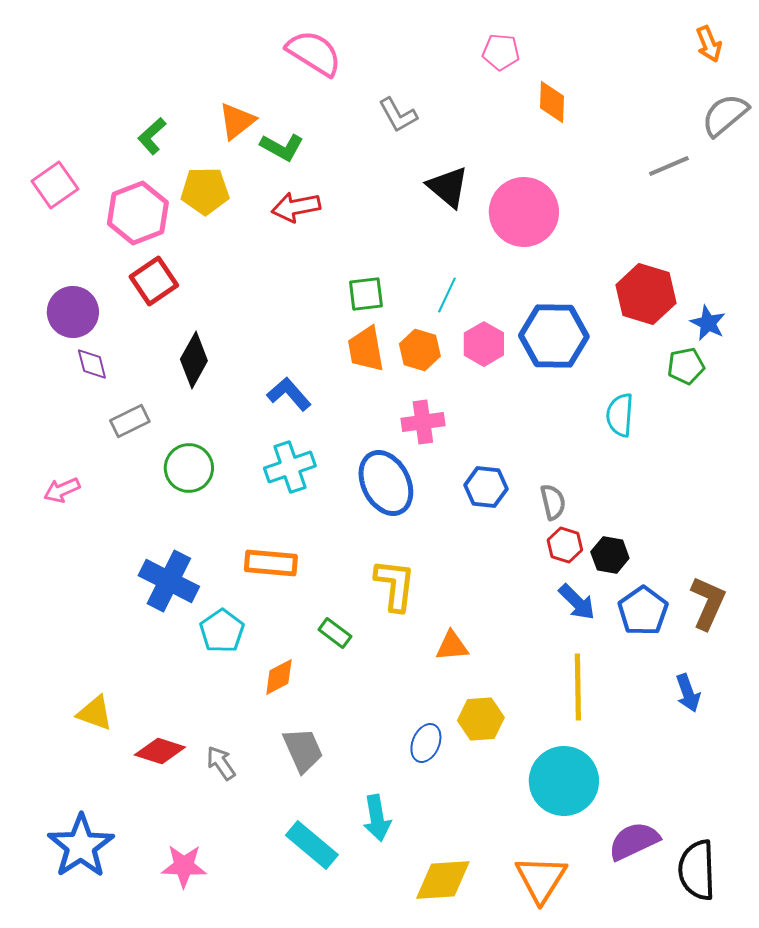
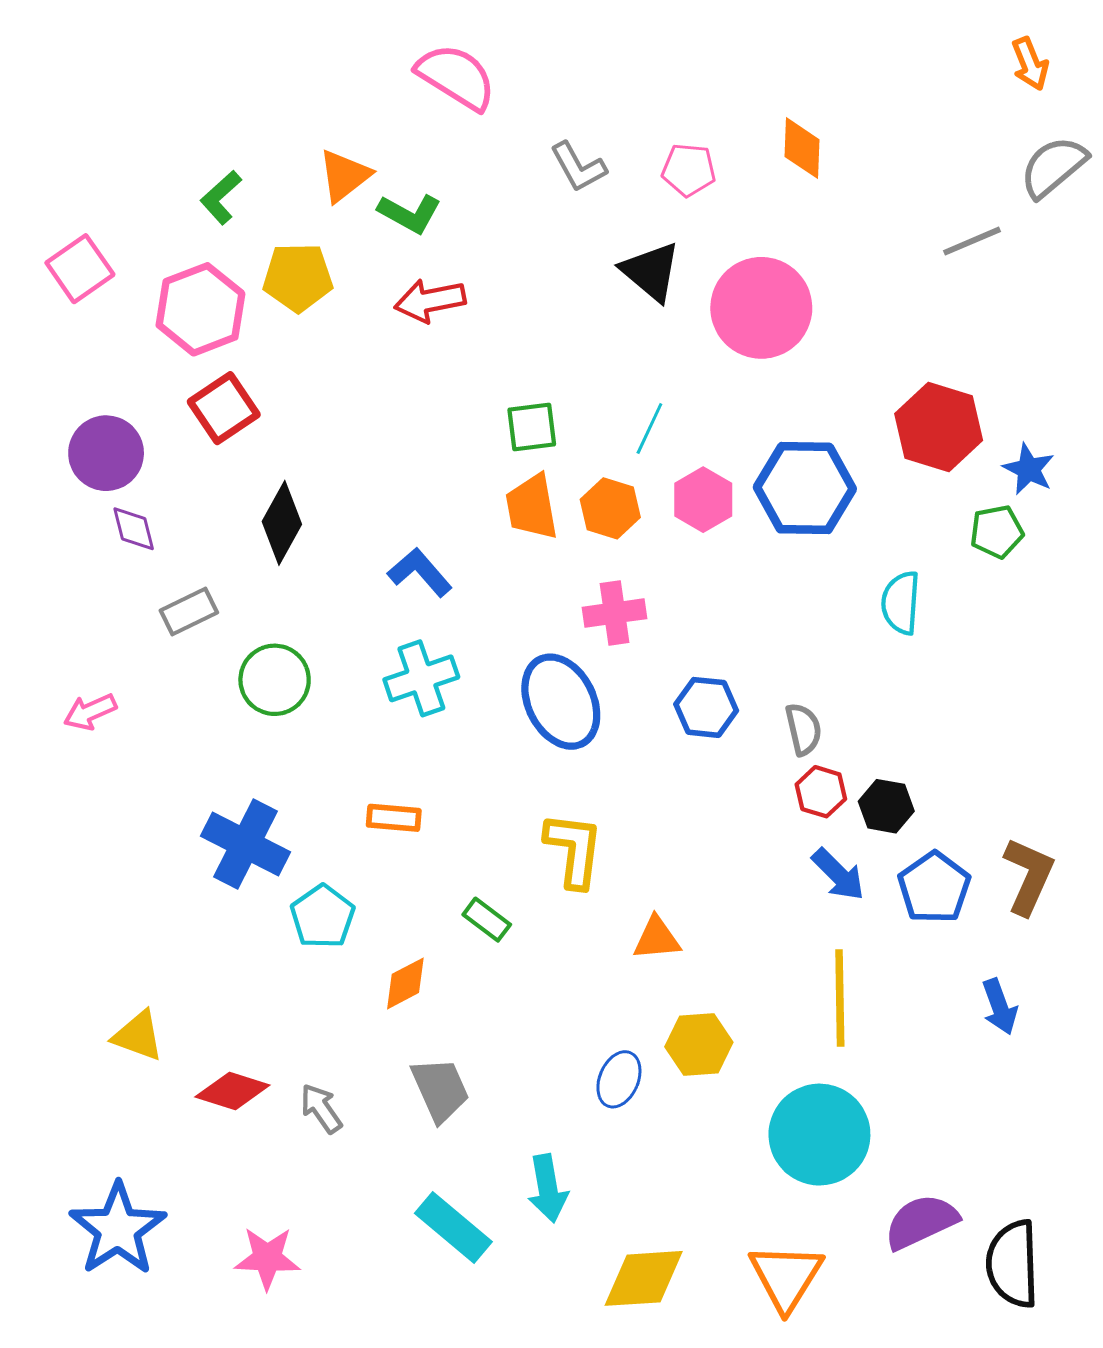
pink pentagon: (501, 52) -> (689, 170), moved
orange rectangle: (271, 563) -> (394, 818), size x0.7

